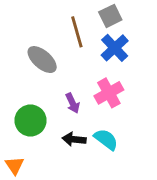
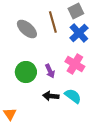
gray ellipse: (42, 60) -> (27, 29), moved
pink cross: (109, 93) -> (75, 64), turned -30
green circle: (30, 120) -> (26, 72), moved

